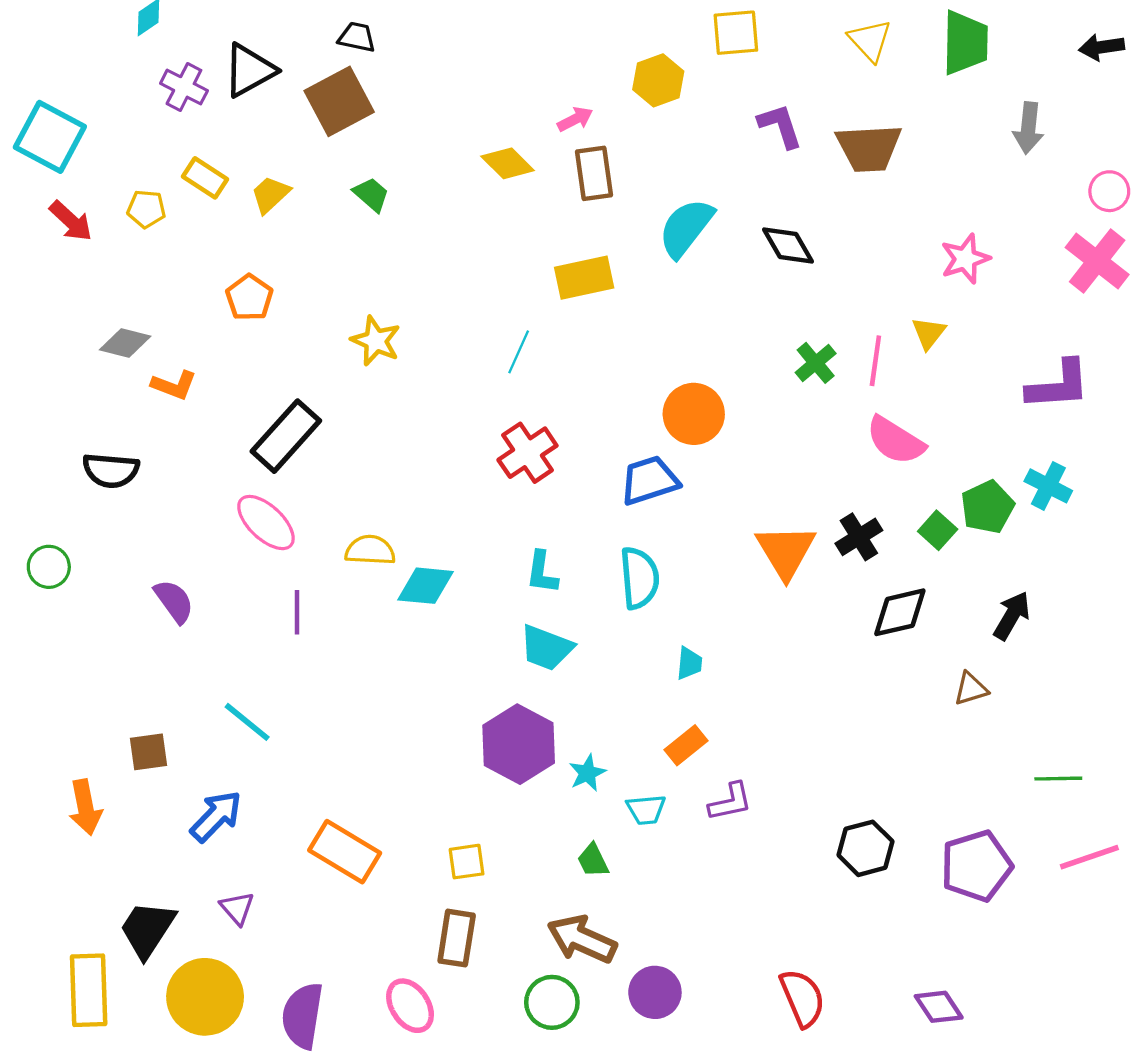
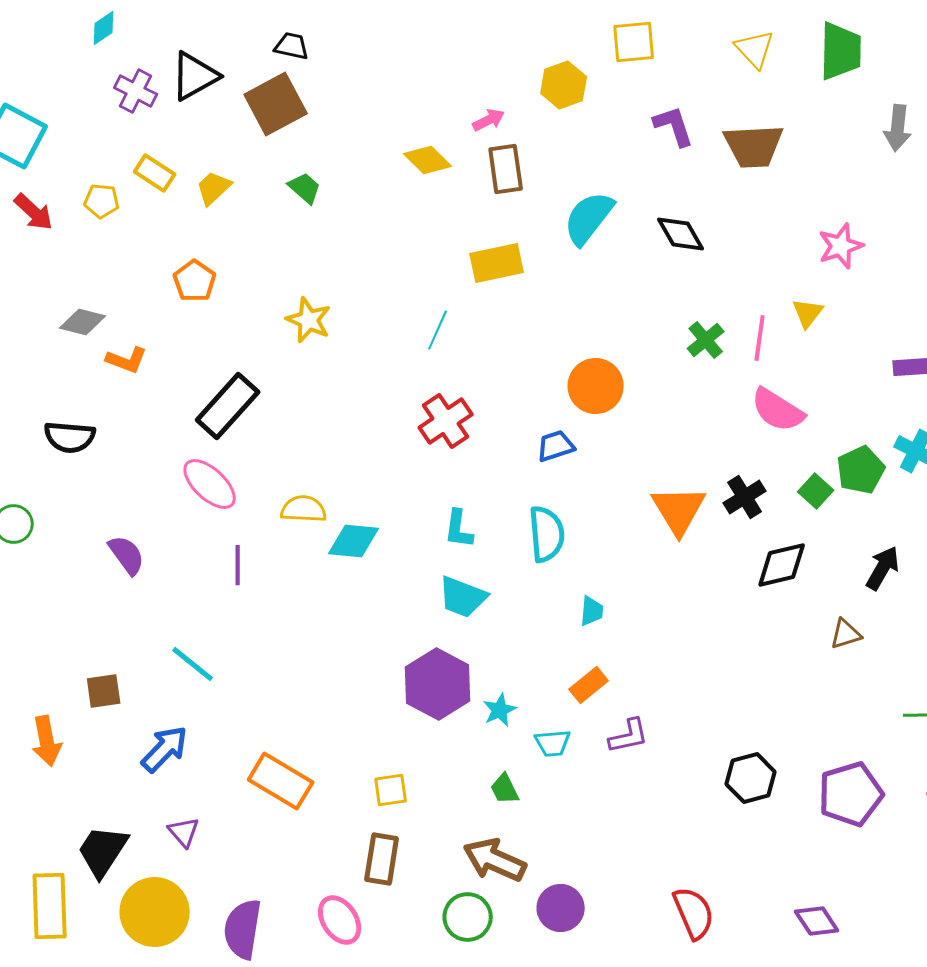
blue trapezoid: (649, 480) -> (556, 446), size x0.7

